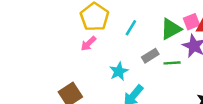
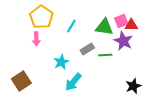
green triangle: (171, 29) -> (104, 27), turned 36
pink arrow: (88, 44) -> (36, 39), turned -48

